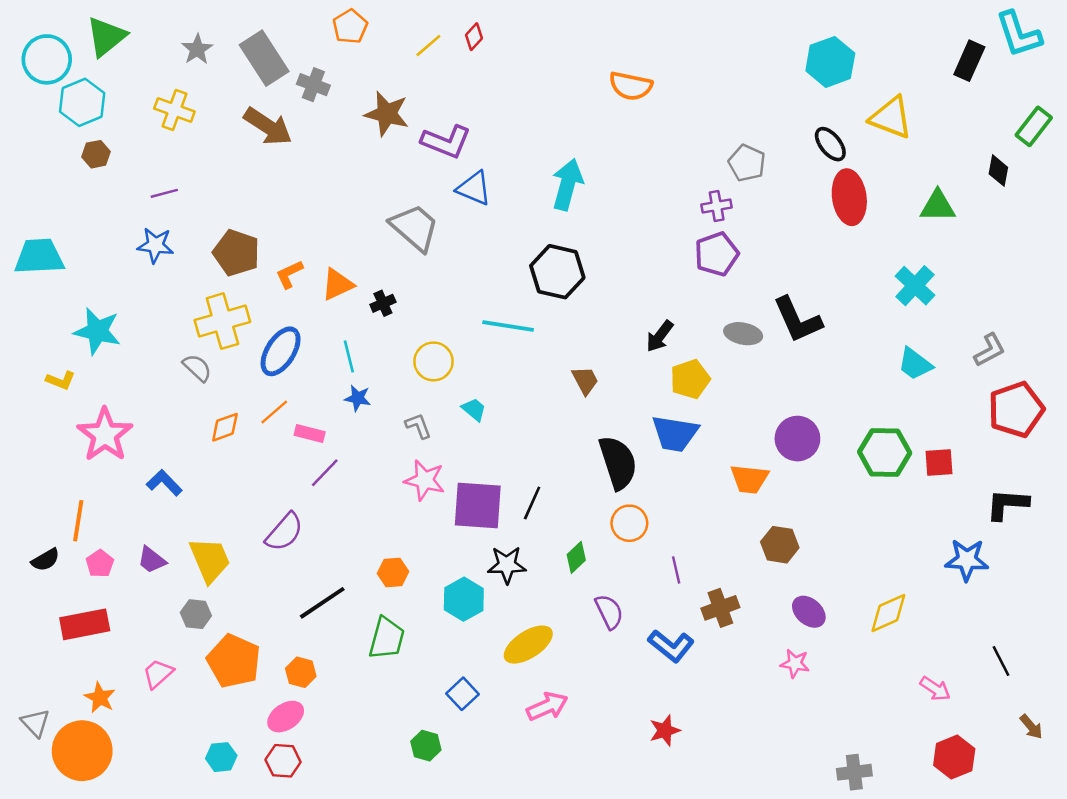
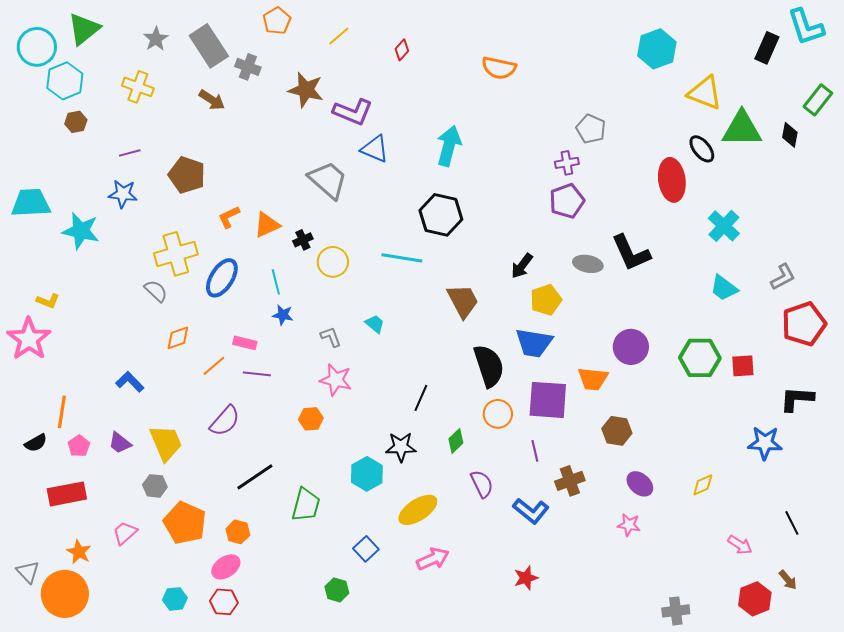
red diamond: (474, 37) -> (402, 50), moved
brown arrow: (268, 126) -> (212, 100), size x0.7
black ellipse: (830, 144) -> (702, 149), moved
red ellipse: (849, 197) -> (672, 180), moved
green triangle: (938, 206) -> (742, 129), moved, size x1.4
brown pentagon: (236, 253) -> (187, 175), moved
cyan star: (97, 331) -> (81, 231), moved
yellow circle: (433, 361) -> (333, 262), moved
brown trapezoid: (585, 380) -> (463, 301), size x1.5
orange line: (274, 412) -> (214, 366), moved
pink star: (105, 435) -> (29, 339), moved
purple line: (325, 473) -> (257, 374), turned 52
purple square: (478, 506) -> (548, 400), moved
orange hexagon: (393, 573) -> (311, 419), moved
yellow diamond: (888, 613) -> (703, 485), size x0.7
brown arrow: (1031, 727) -> (788, 580), moved

